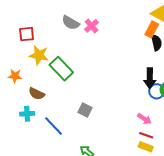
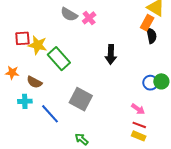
red square: (27, 34) -> (22, 38), moved
orange star: (15, 76) -> (12, 73), moved
black arrow: (150, 78) -> (111, 55), moved
gray square: (85, 110) -> (81, 99), size x1.6

